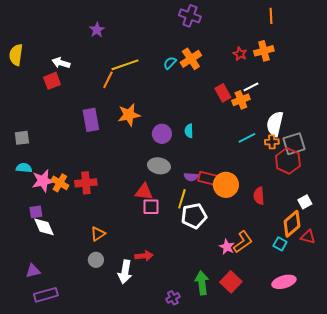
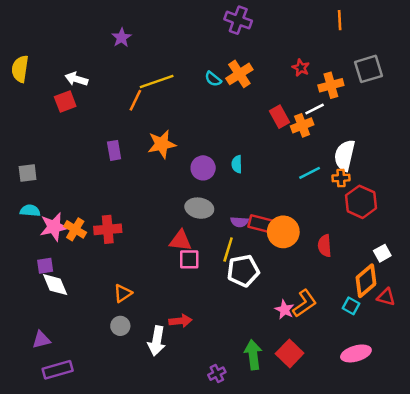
orange cross: (264, 51) -> (331, 85), moved
cyan semicircle: (170, 63) -> (213, 79), turned -96
purple rectangle: (91, 120) -> (114, 150), size x0.7
gray square: (294, 144) -> (368, 69), moved

